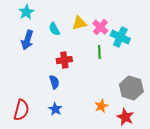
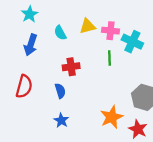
pink cross: (100, 27) -> (111, 31), turned -35
orange star: (101, 106) -> (112, 117), size x1.5
red semicircle: (21, 110) -> (24, 86), moved

